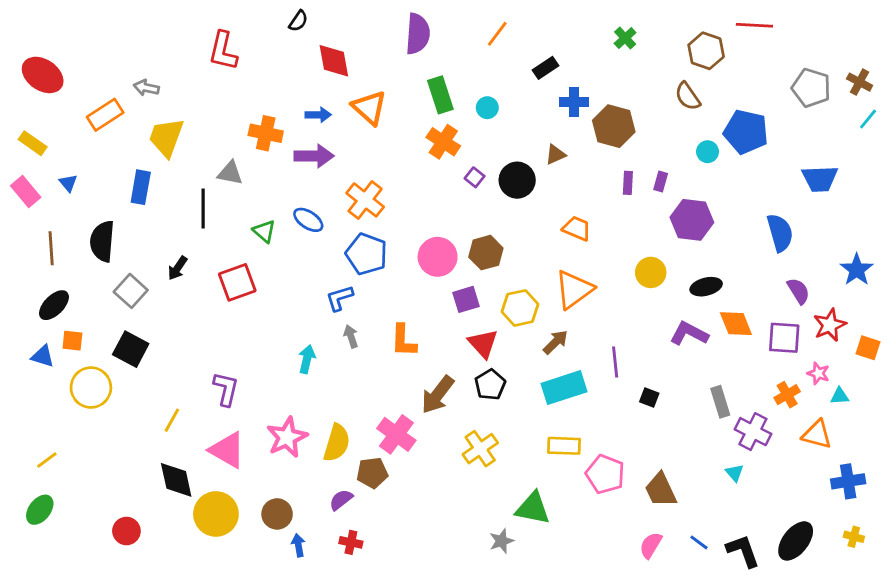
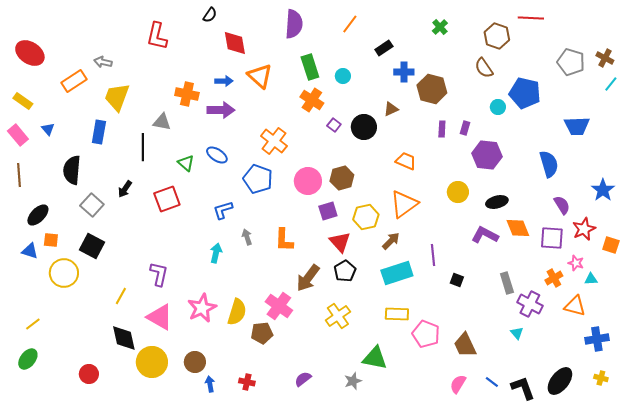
orange cross: (365, 200) -> (274, 141), moved
brown line: (51, 248) -> (19, 175), moved
blue L-shape: (340, 298) -> (223, 210), moved
purple semicircle: (341, 500) -> (303, 379), moved

